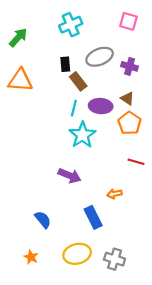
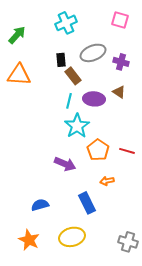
orange pentagon: (130, 123) -> (98, 150), moved
blue semicircle: (43, 220) -> (40, 205), turned -66
orange star: (31, 257) -> (29, 240), size x1.5
gray cross: (115, 259) -> (128, 242), moved

